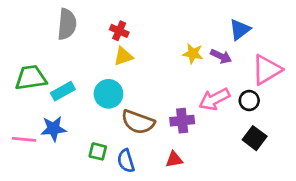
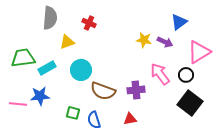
yellow triangle: (123, 56) -> (67, 42), moved
pink arrow: (214, 99) -> (160, 74), turned 80
black square: (255, 138) -> (190, 103), size x1.4

